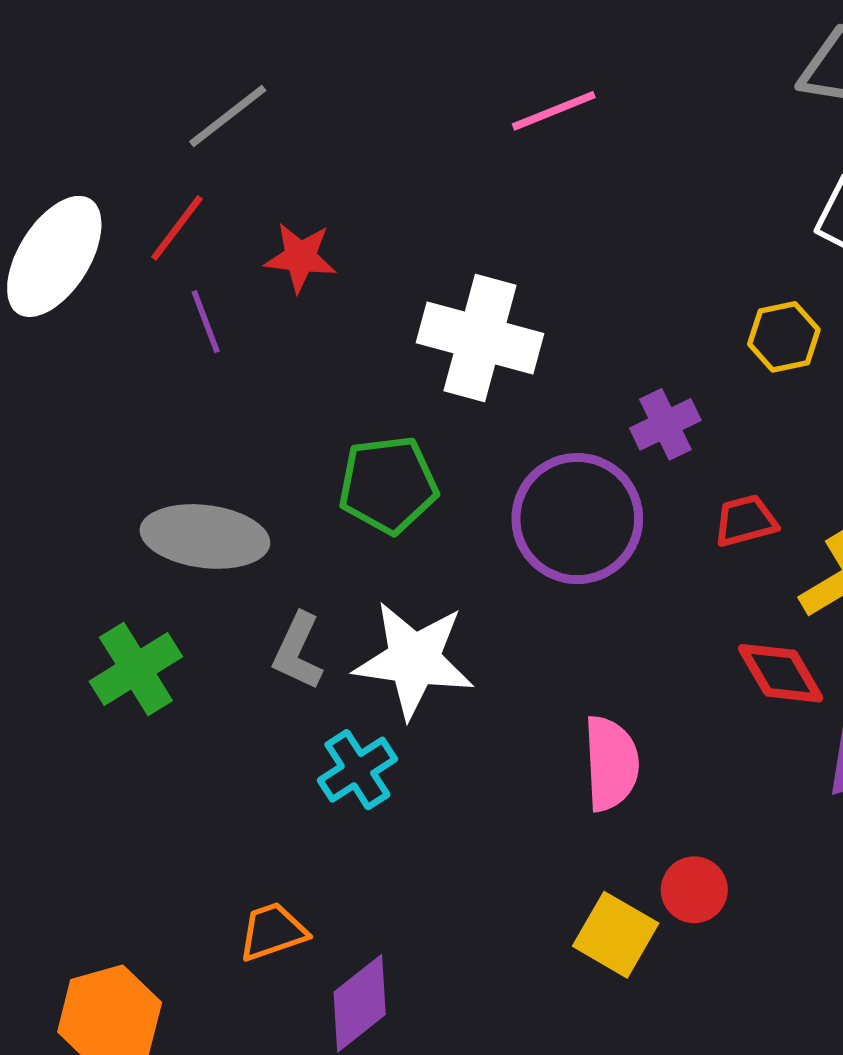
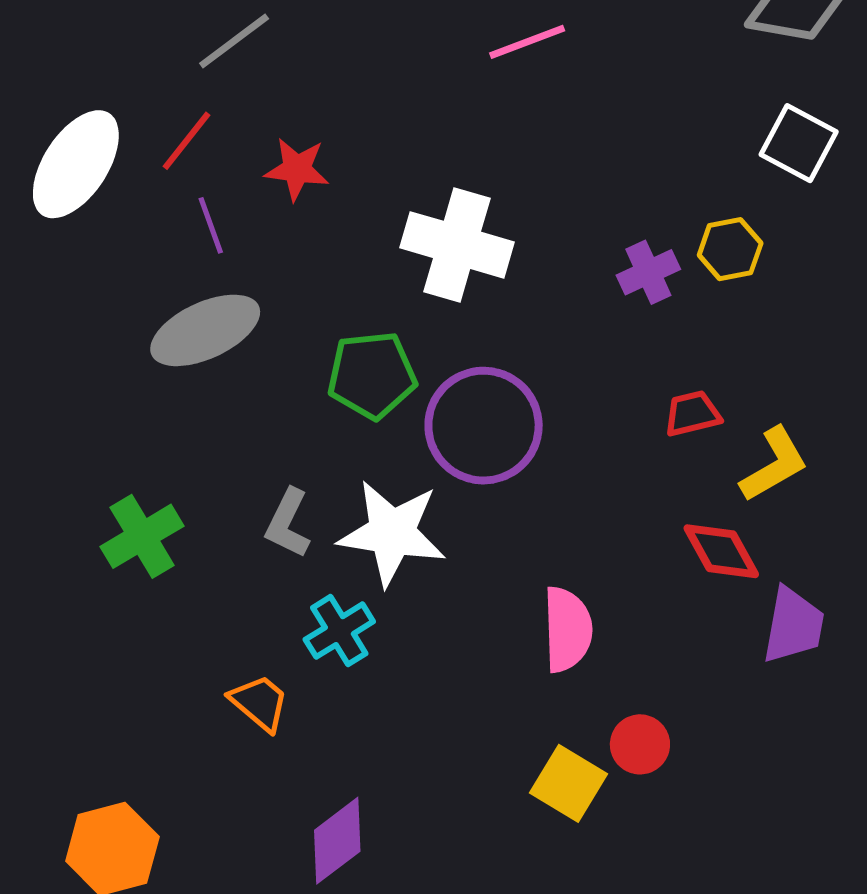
purple cross: (665, 424) -> (648, 272), moved
purple circle: (577, 519) -> (484, 426), moved
gray ellipse: (205, 536) -> (205, 330), moved, turned -33
orange trapezoid: (273, 932) -> (259, 703), moved, turned 58

